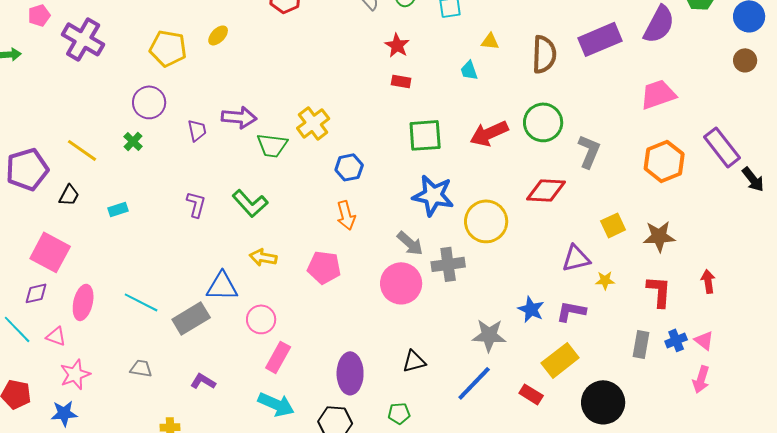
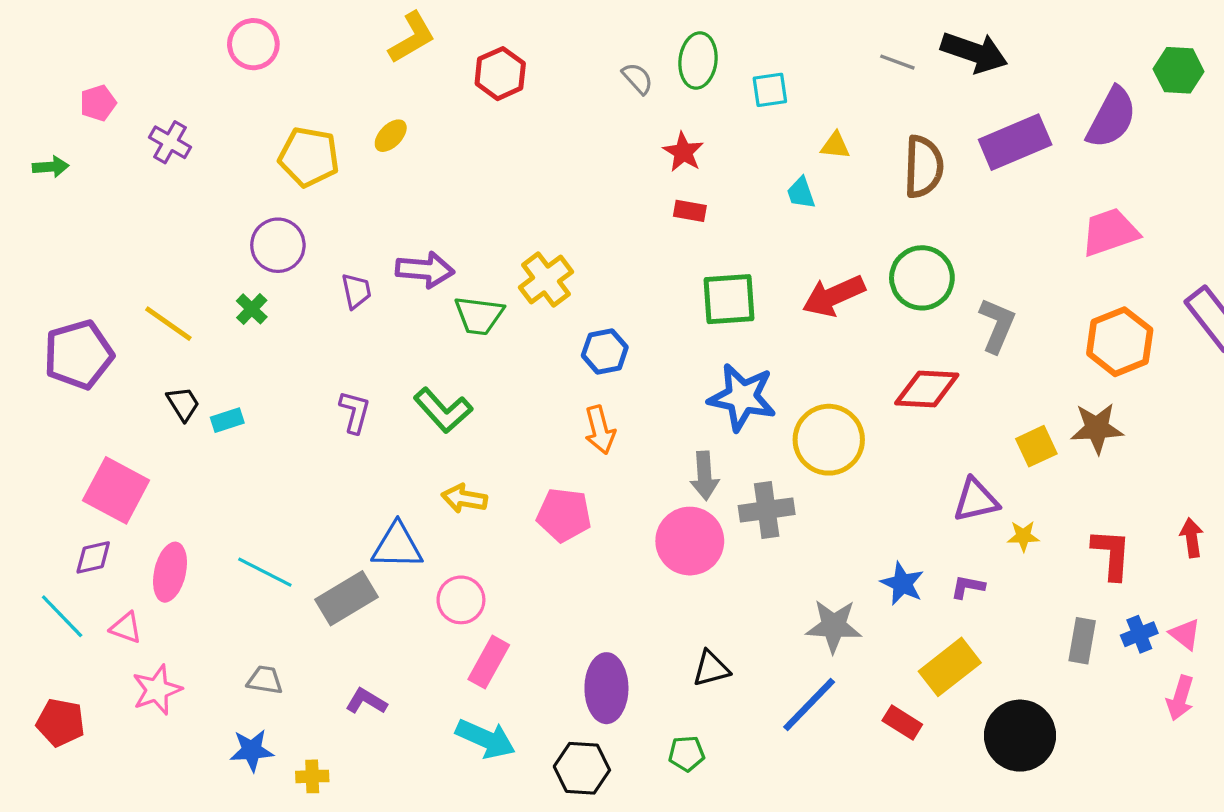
purple cross: (83, 39) -> (170, 142), size x0.6
black trapezoid: (69, 195) -> (183, 404), moved, turned -60
brown star: (659, 236) -> (1097, 428), moved
gray arrow: (410, 243) -> (705, 476), turned 44
purple L-shape: (571, 311) -> (968, 587), size x0.7
blue star: (64, 413) -> (252, 750), moved

